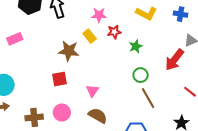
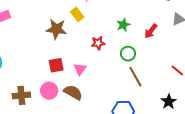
red star: (114, 32) -> (98, 43), moved
red arrow: (174, 60) -> (151, 31), moved, size x0.7
red square: (60, 79) -> (56, 65), moved
brown semicircle: (98, 116) -> (73, 92), moved

